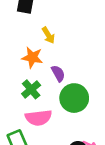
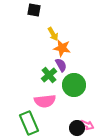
orange star: (32, 57) -> (62, 48), moved
green cross: (31, 89) -> (49, 75), moved

